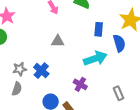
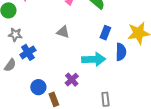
gray star: (20, 69) -> (15, 35), moved
blue cross: (41, 71) -> (28, 52), moved

